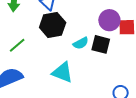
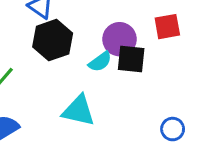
purple circle: (109, 20) -> (119, 39), moved

